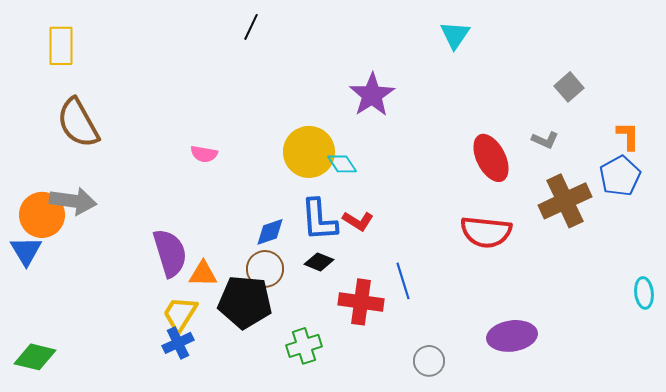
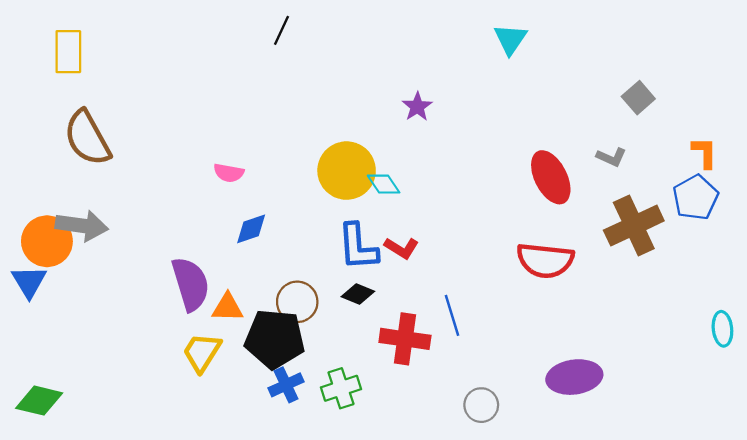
purple star: (372, 95) -> (417, 107), size x0.6
blue diamond: (270, 232) -> (251, 229), moved
blue cross: (178, 343) -> (286, 385), moved

